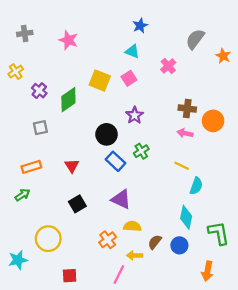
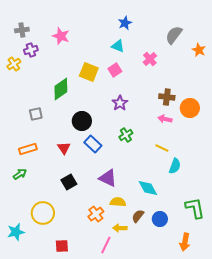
purple cross: (39, 91) -> (31, 50), moved, turned 32
black circle: (107, 134) -> (82, 121), moved
blue rectangle: (115, 161) -> (93, 144), moved
cyan diamond: (186, 217) -> (148, 188), moved, turned -40

